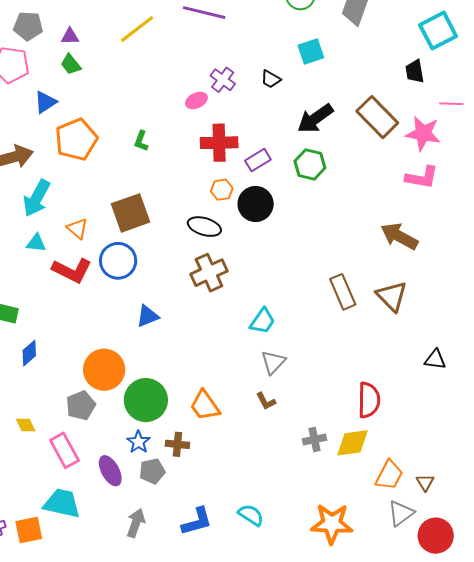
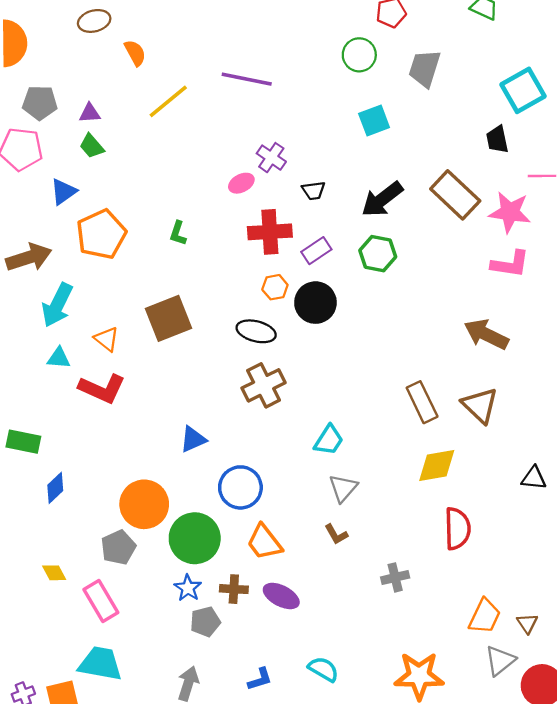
black trapezoid: (271, 79) -> (314, 191), moved, turned -35
blue circle: (118, 261) -> (240, 487), moved
yellow diamond: (352, 443) -> (437, 465), moved
purple ellipse: (110, 471) -> (281, 596), moved, turned -32
blue L-shape: (197, 521) -> (260, 679), size x0.7

